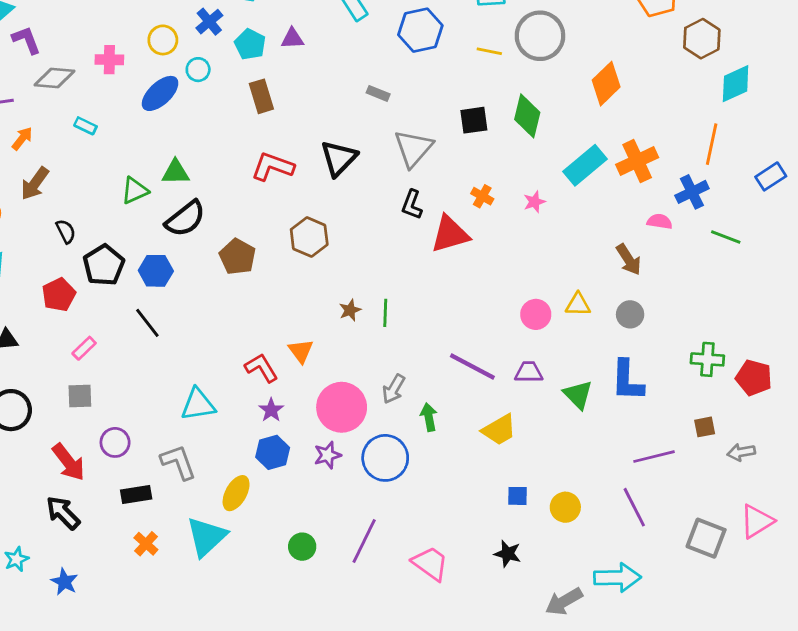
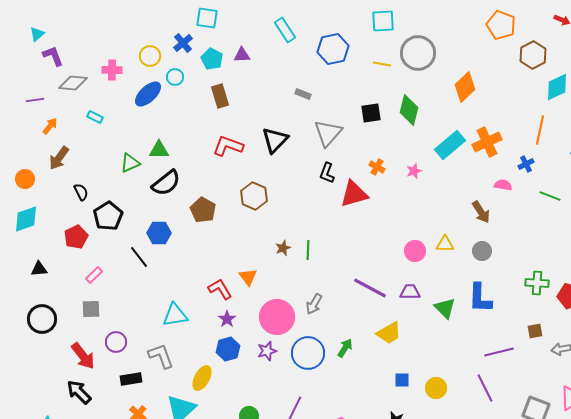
blue cross: (692, 192) -> (526, 164), size x0.7
blue hexagon: (156, 271) -> (159, 233), moved
green arrow: (429, 417) -> (345, 348), moved, turned 42

